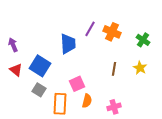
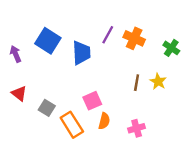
blue square: (40, 66) -> (48, 41), moved
yellow star: (140, 68) -> (158, 81), moved
red triangle: (16, 70) -> (19, 93), moved
orange rectangle: (60, 104) -> (72, 125), turned -35

